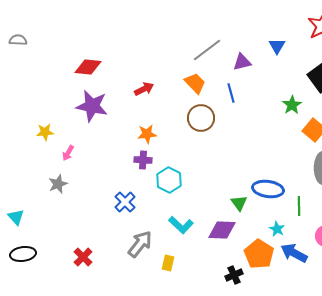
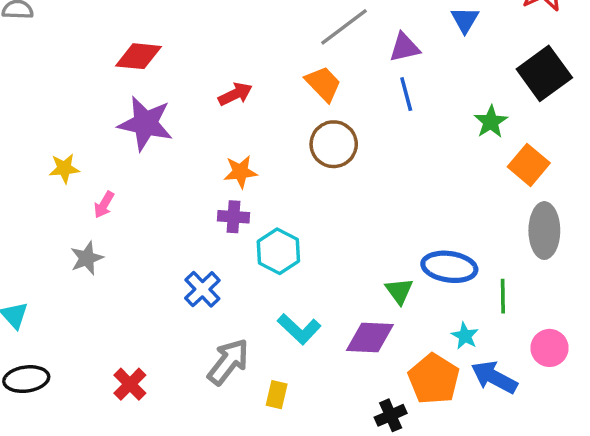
blue line: (231, 93) -> (406, 94), moved

